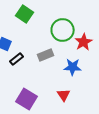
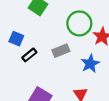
blue star: (73, 67) -> (90, 64), turned -30

